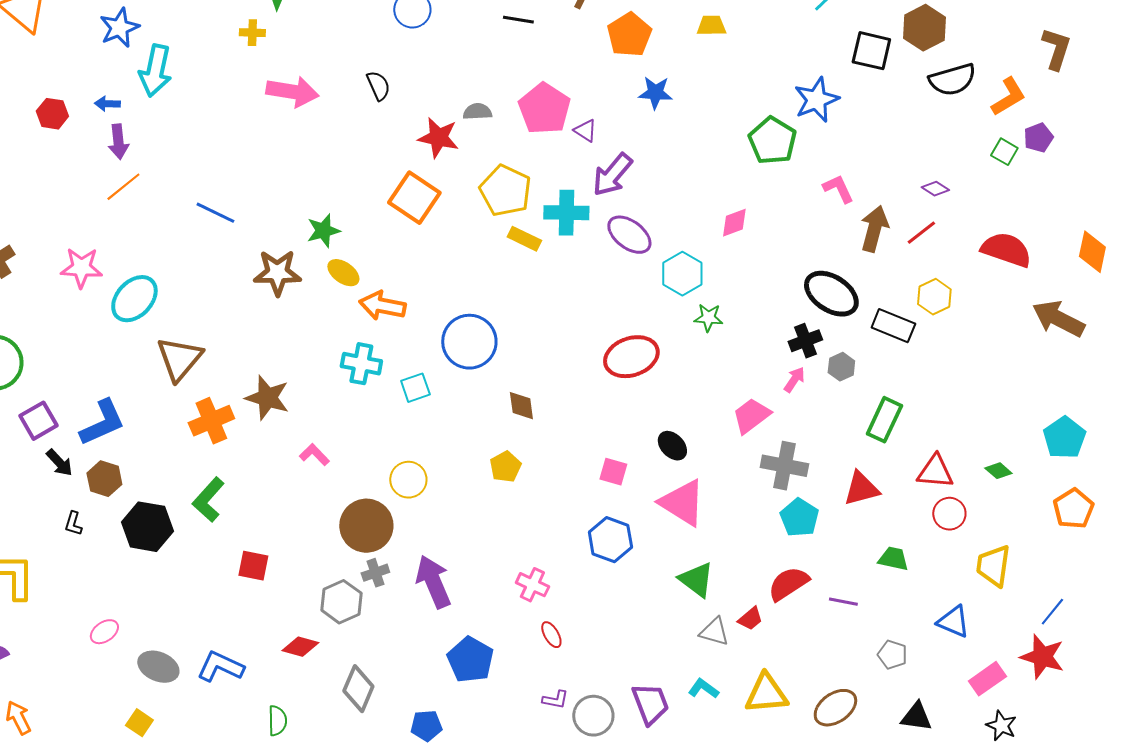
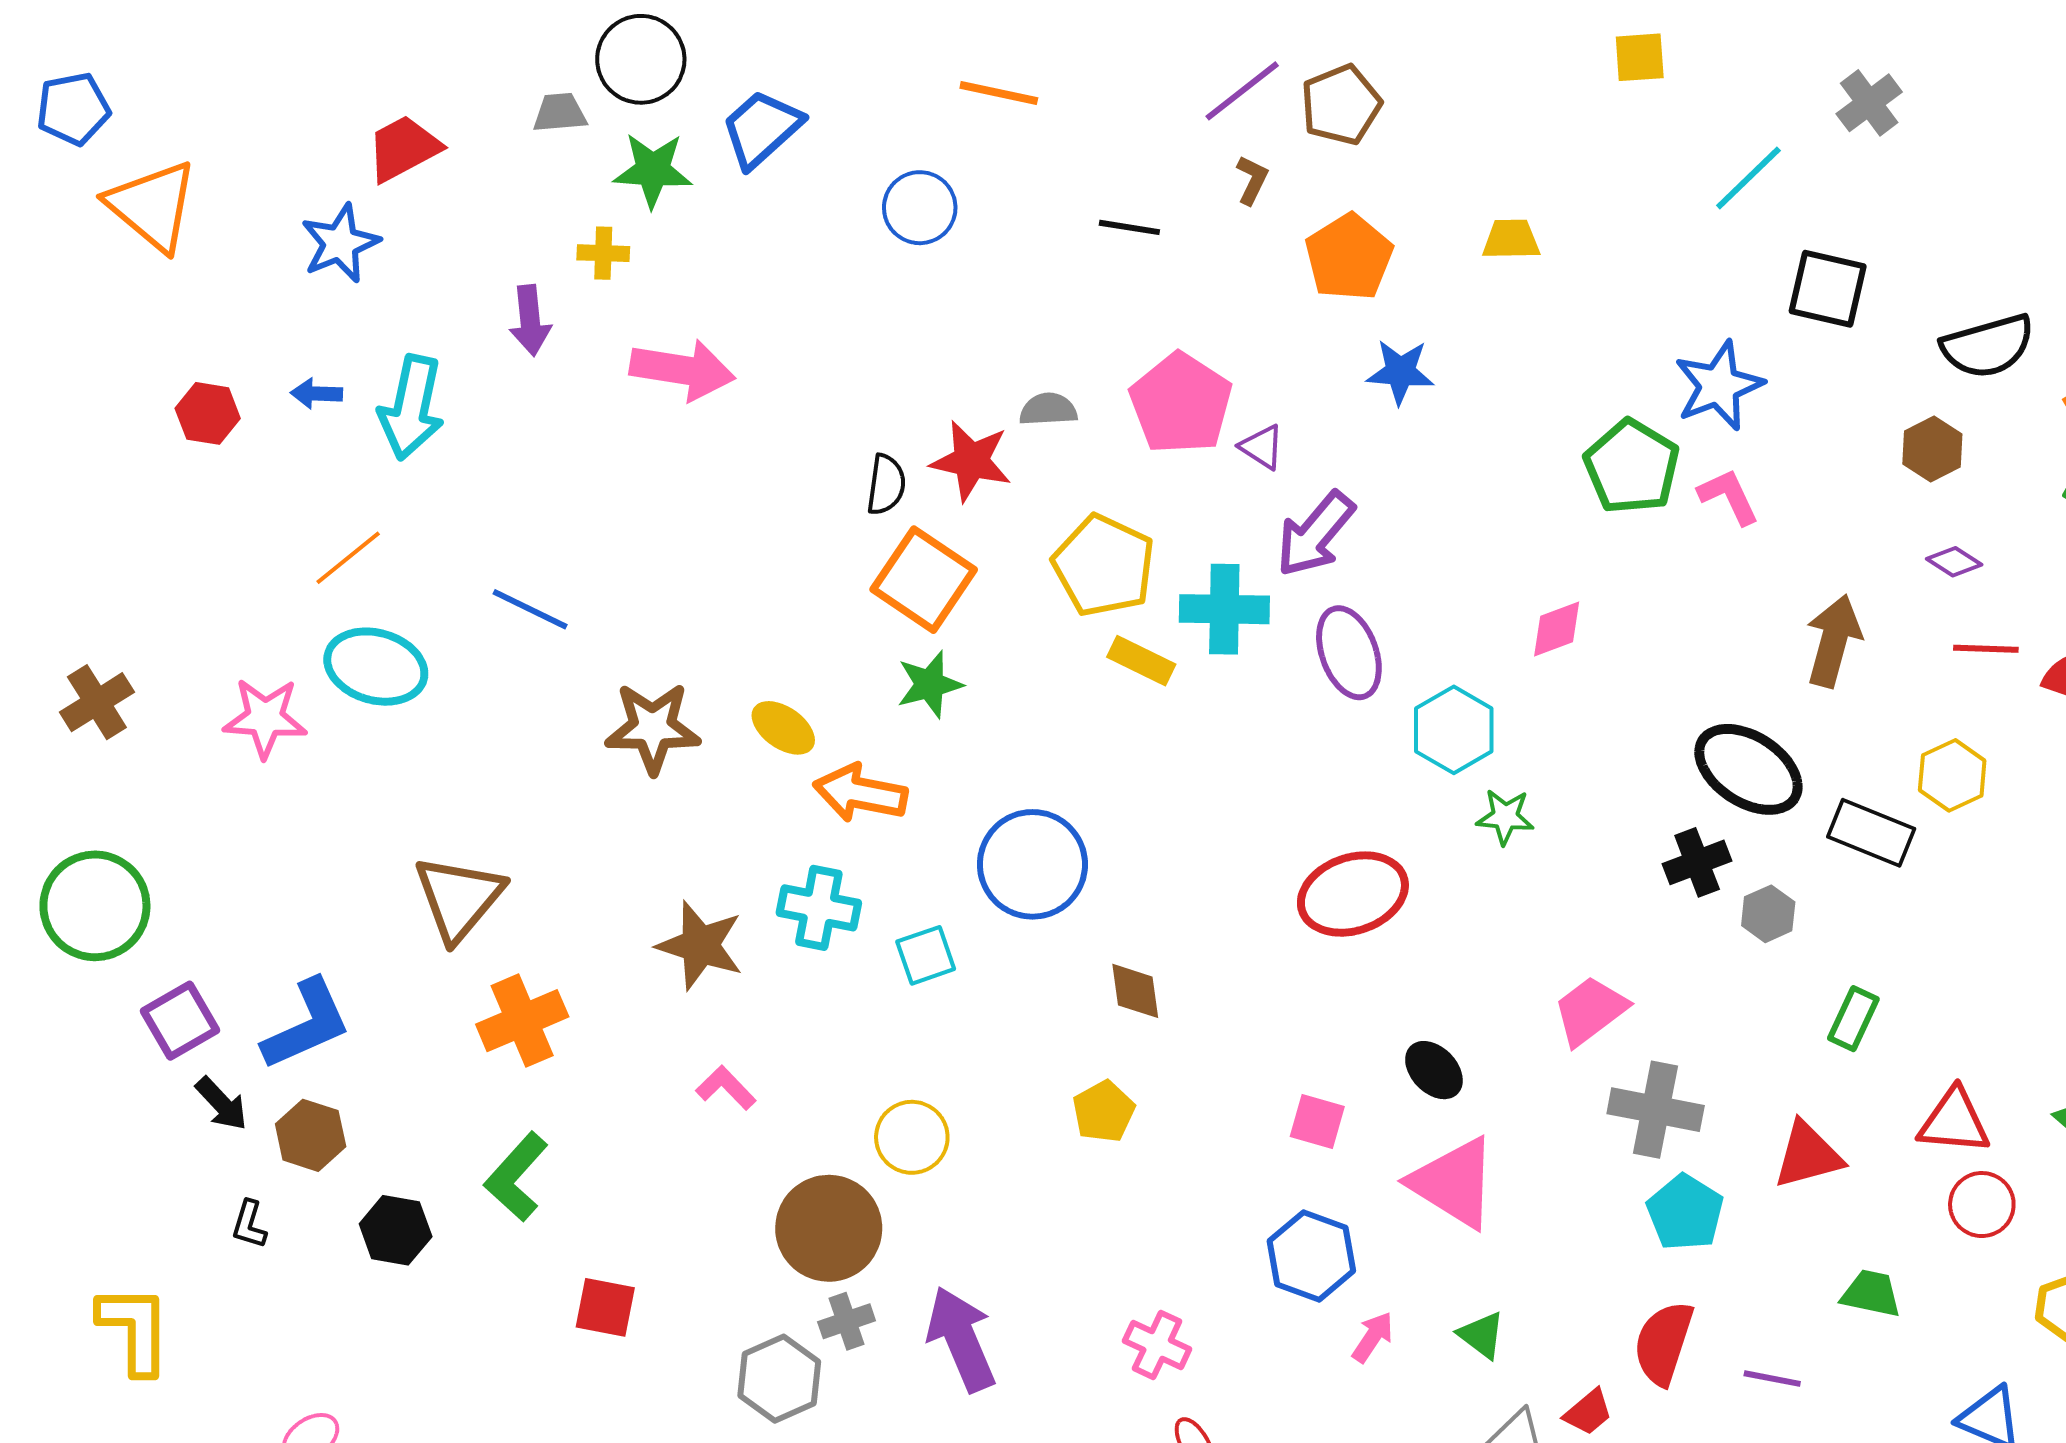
brown hexagon: (924, 28) -> (1932, 449), moved, size x0.7
cyan arrow: (155, 71) -> (411, 407), moved
black semicircle: (378, 86) -> (886, 485), moved, turned 32
purple arrow: (118, 142) -> (530, 320), moved
pink L-shape: (838, 189) -> (1729, 496), moved
green star: (323, 231) -> (930, 684), moved
red line: (921, 233) -> (1986, 649), moved, turned 40
purple ellipse: (629, 235) -> (1349, 653), turned 33
cyan ellipse: (134, 299) -> (376, 667), moved, turned 63
pink arrow: (794, 380) -> (1373, 1337), moved
brown star: (267, 398) -> (700, 945), moved
green rectangle: (884, 420) -> (1853, 1019), size x0.7
black hexagon: (147, 527) -> (396, 1230), size x0.7
green triangle: (696, 580) -> (1481, 1335), size x0.7
red semicircle: (788, 584) -> (1663, 1343), turned -39

